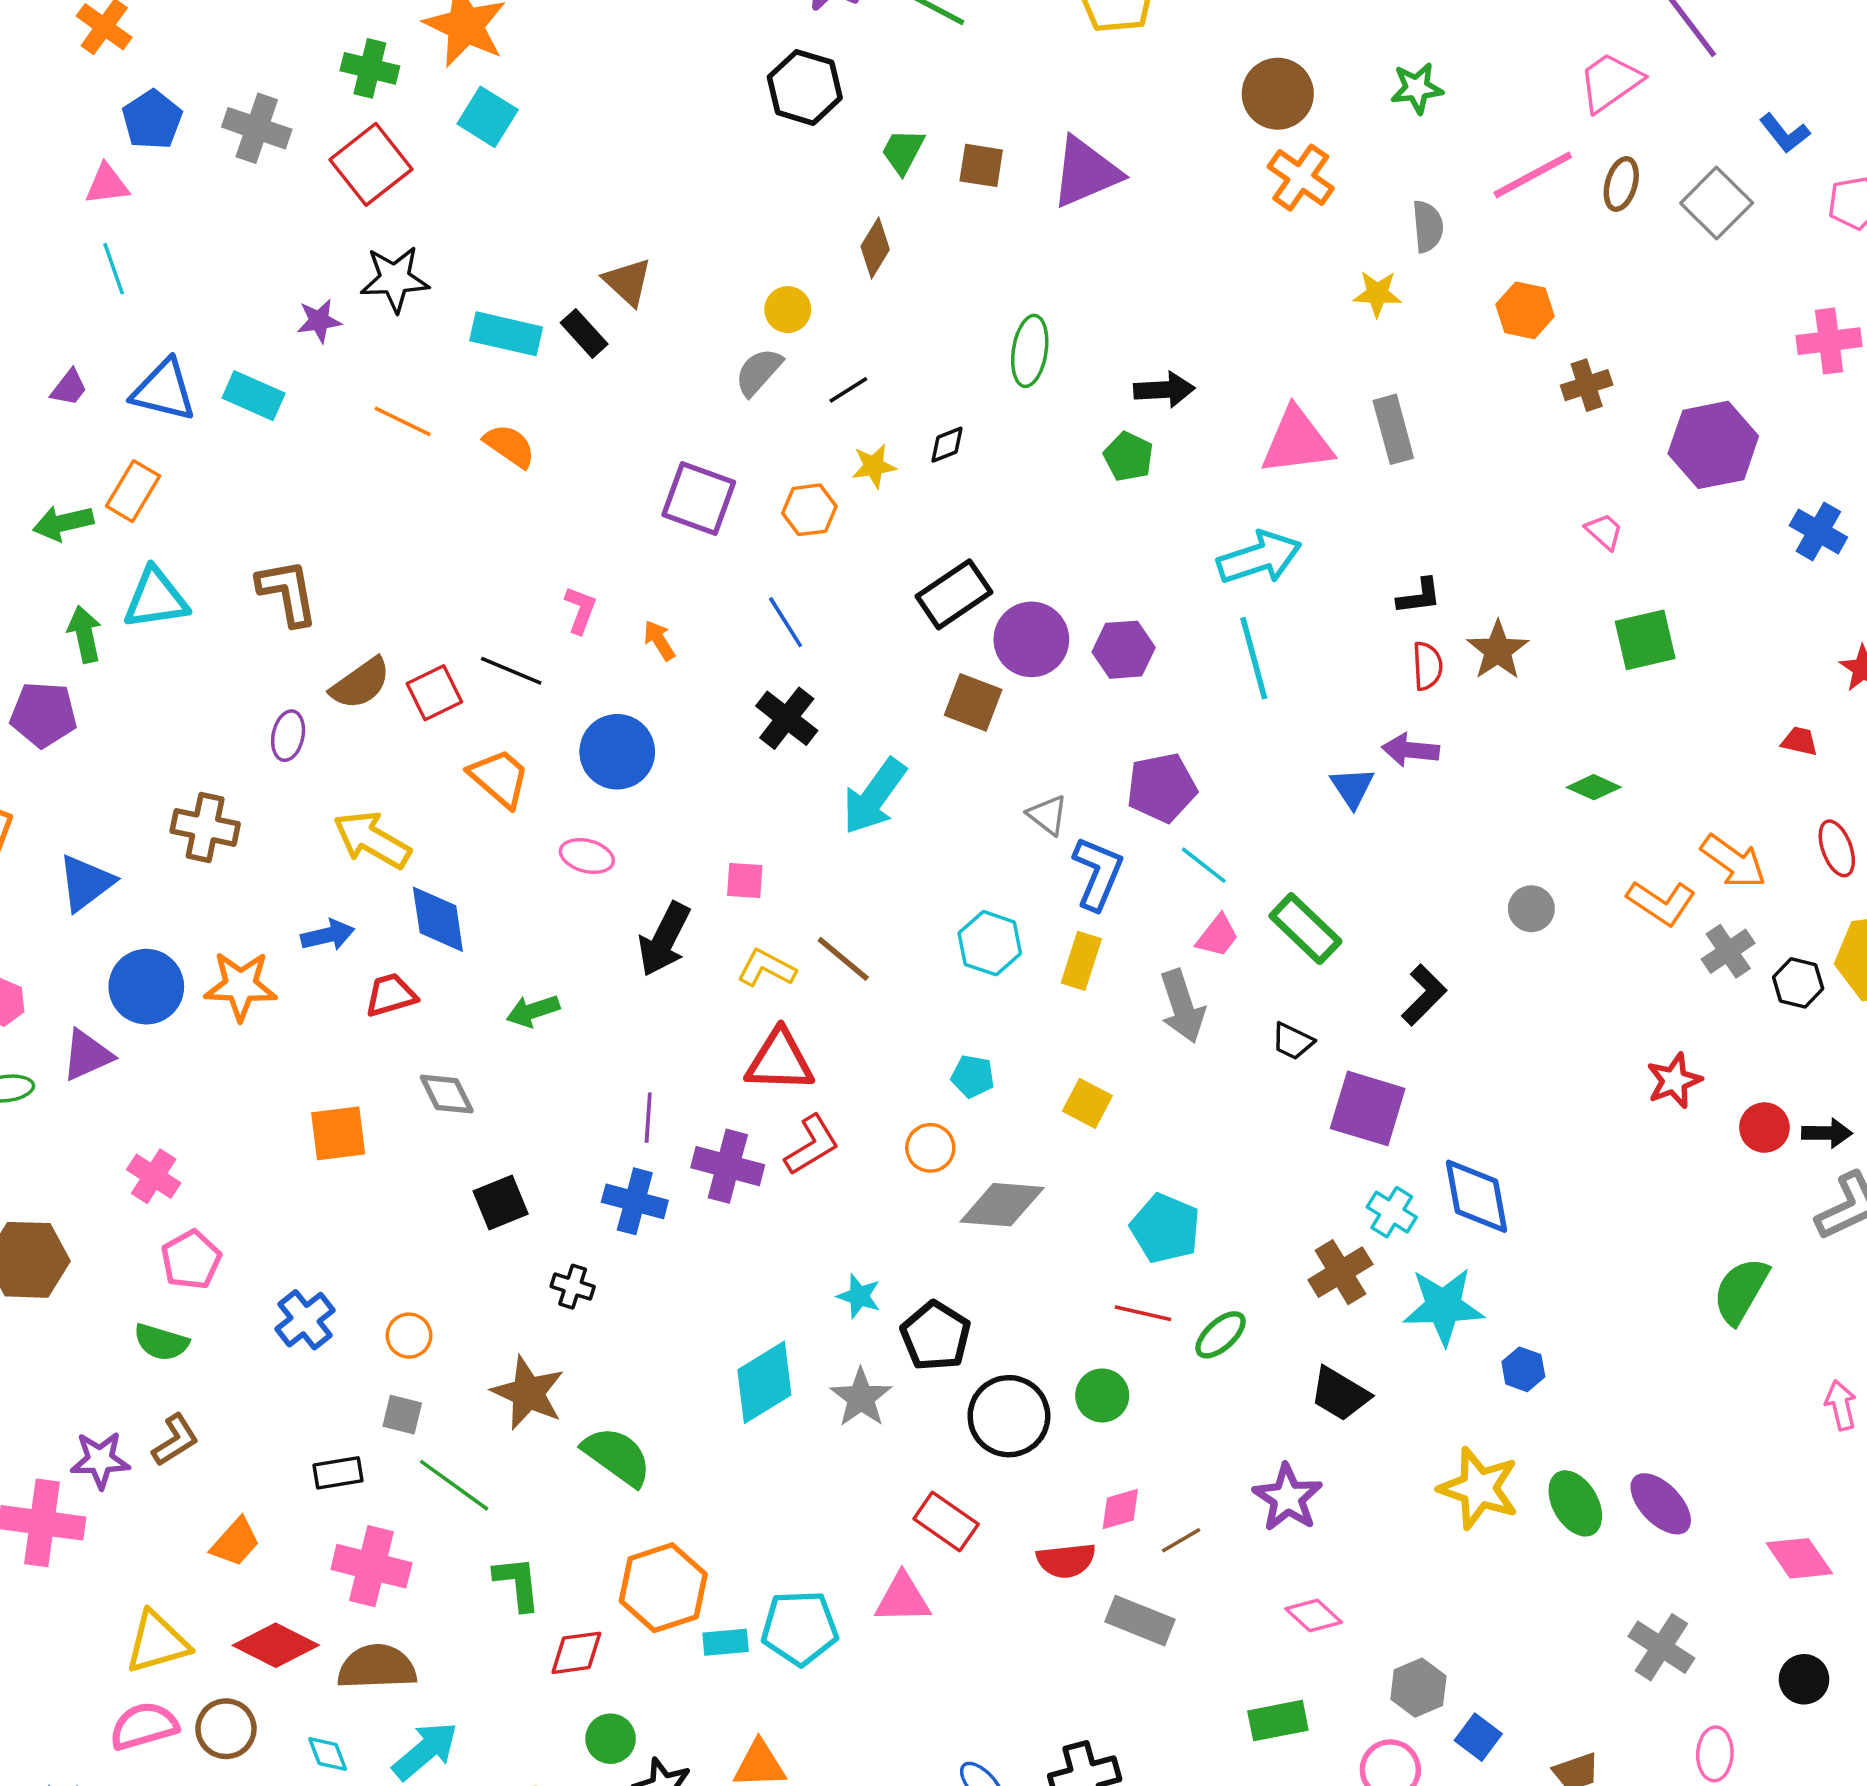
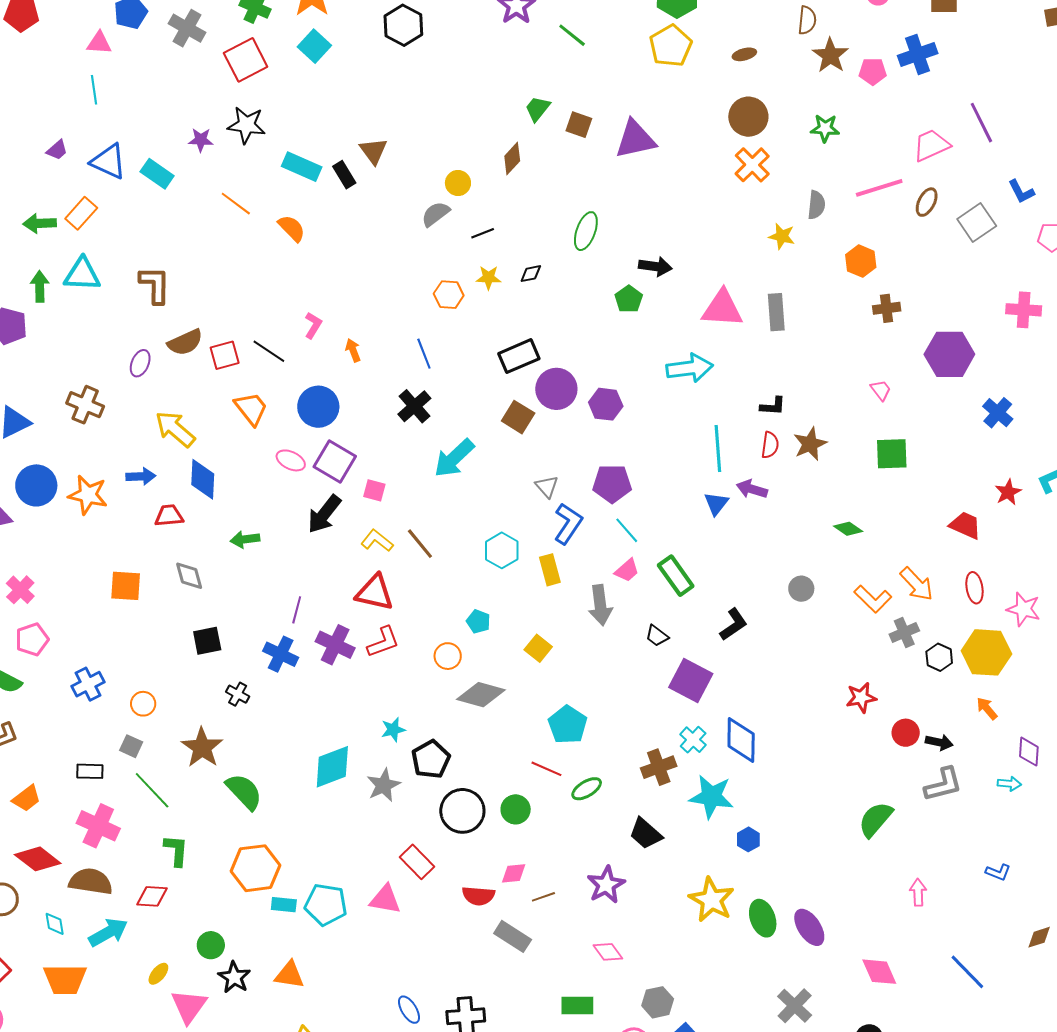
black hexagon: (805, 87) -> (403, 25), moved
purple square: (699, 499) -> (335, 462), moved
cyan line: (1254, 658) -> (718, 449), moved
red trapezoid: (1800, 741) -> (965, 525), size x1.6
yellow rectangle: (1081, 961) -> (550, 570), turned -44
cyan star: (859, 1296) -> (393, 730), turned 30
red diamond: (576, 1653) -> (152, 896), moved

